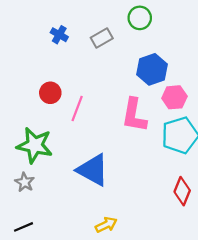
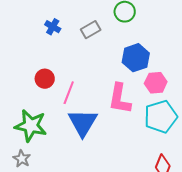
blue triangle: (93, 170) -> (83, 123), moved, turned 32

